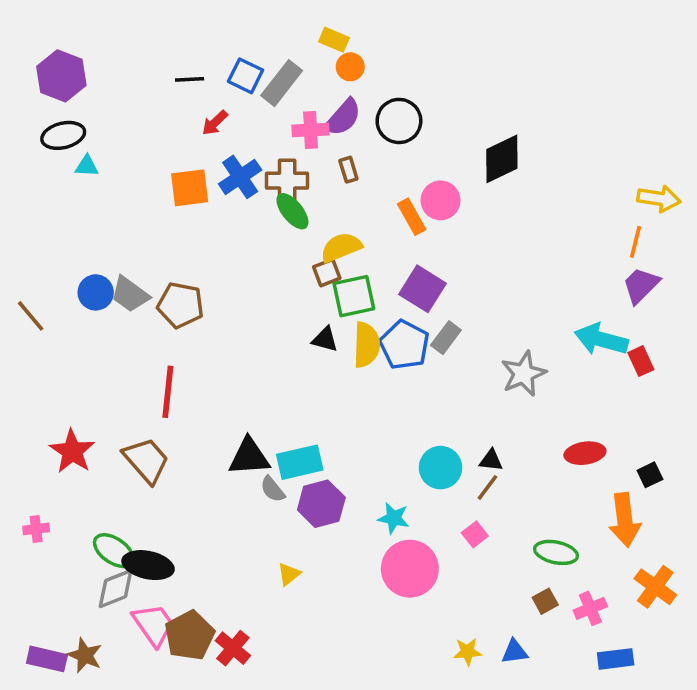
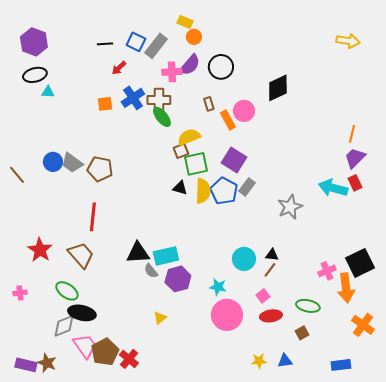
brown rectangle: (348, 170) -> (209, 104), moved
orange square: (190, 188) -> (105, 104), size x0.7
yellow arrow: (659, 199) -> (348, 41), moved
red rectangle: (641, 361) -> (355, 183), moved
red ellipse: (585, 453) -> (271, 316), moved
black square: (650, 475) -> (360, 263), size x2.0
green ellipse: (114, 551) -> (67, 291), moved
pink cross: (590, 608) -> (327, 271), moved

